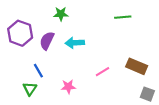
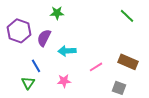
green line: (123, 17) -> (127, 16), moved, turned 49
cyan arrow: (75, 43) -> (67, 51), moved
gray square: (147, 94) -> (119, 88), moved

